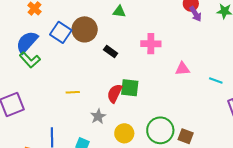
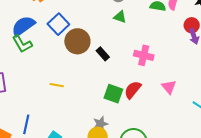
brown circle: (85, 29) -> (77, 41), moved
pink triangle: (182, 69) -> (169, 87), turned 42
red semicircle: (115, 93) -> (133, 90), moved
gray star: (98, 116) -> (100, 124), moved

